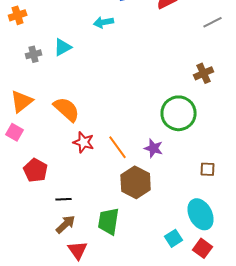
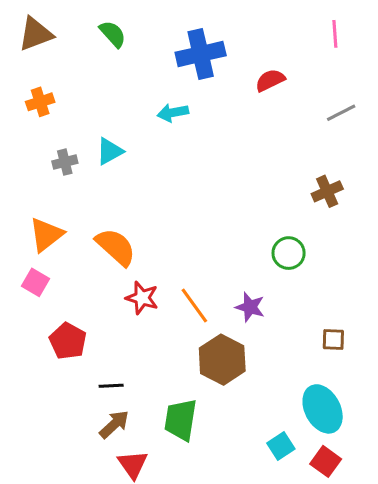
green circle: (179, 113) -> (289, 253), size x0.6

